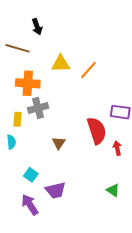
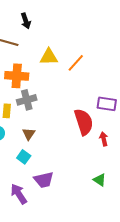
brown triangle: (59, 143) -> (29, 134), moved
cyan square: (31, 175) -> (24, 157), moved

